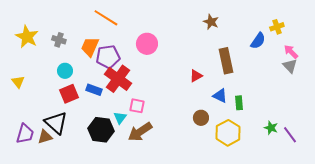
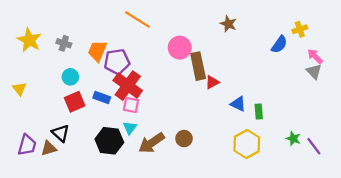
orange line: (106, 18) -> (137, 19), moved
pink circle: (147, 44) -> (180, 48), moved
brown rectangle: (226, 61) -> (198, 66), moved
pink square: (137, 106) -> (131, 105), moved
brown circle: (201, 118) -> (184, 139), moved
black triangle: (56, 123) -> (61, 133), size x0.7

